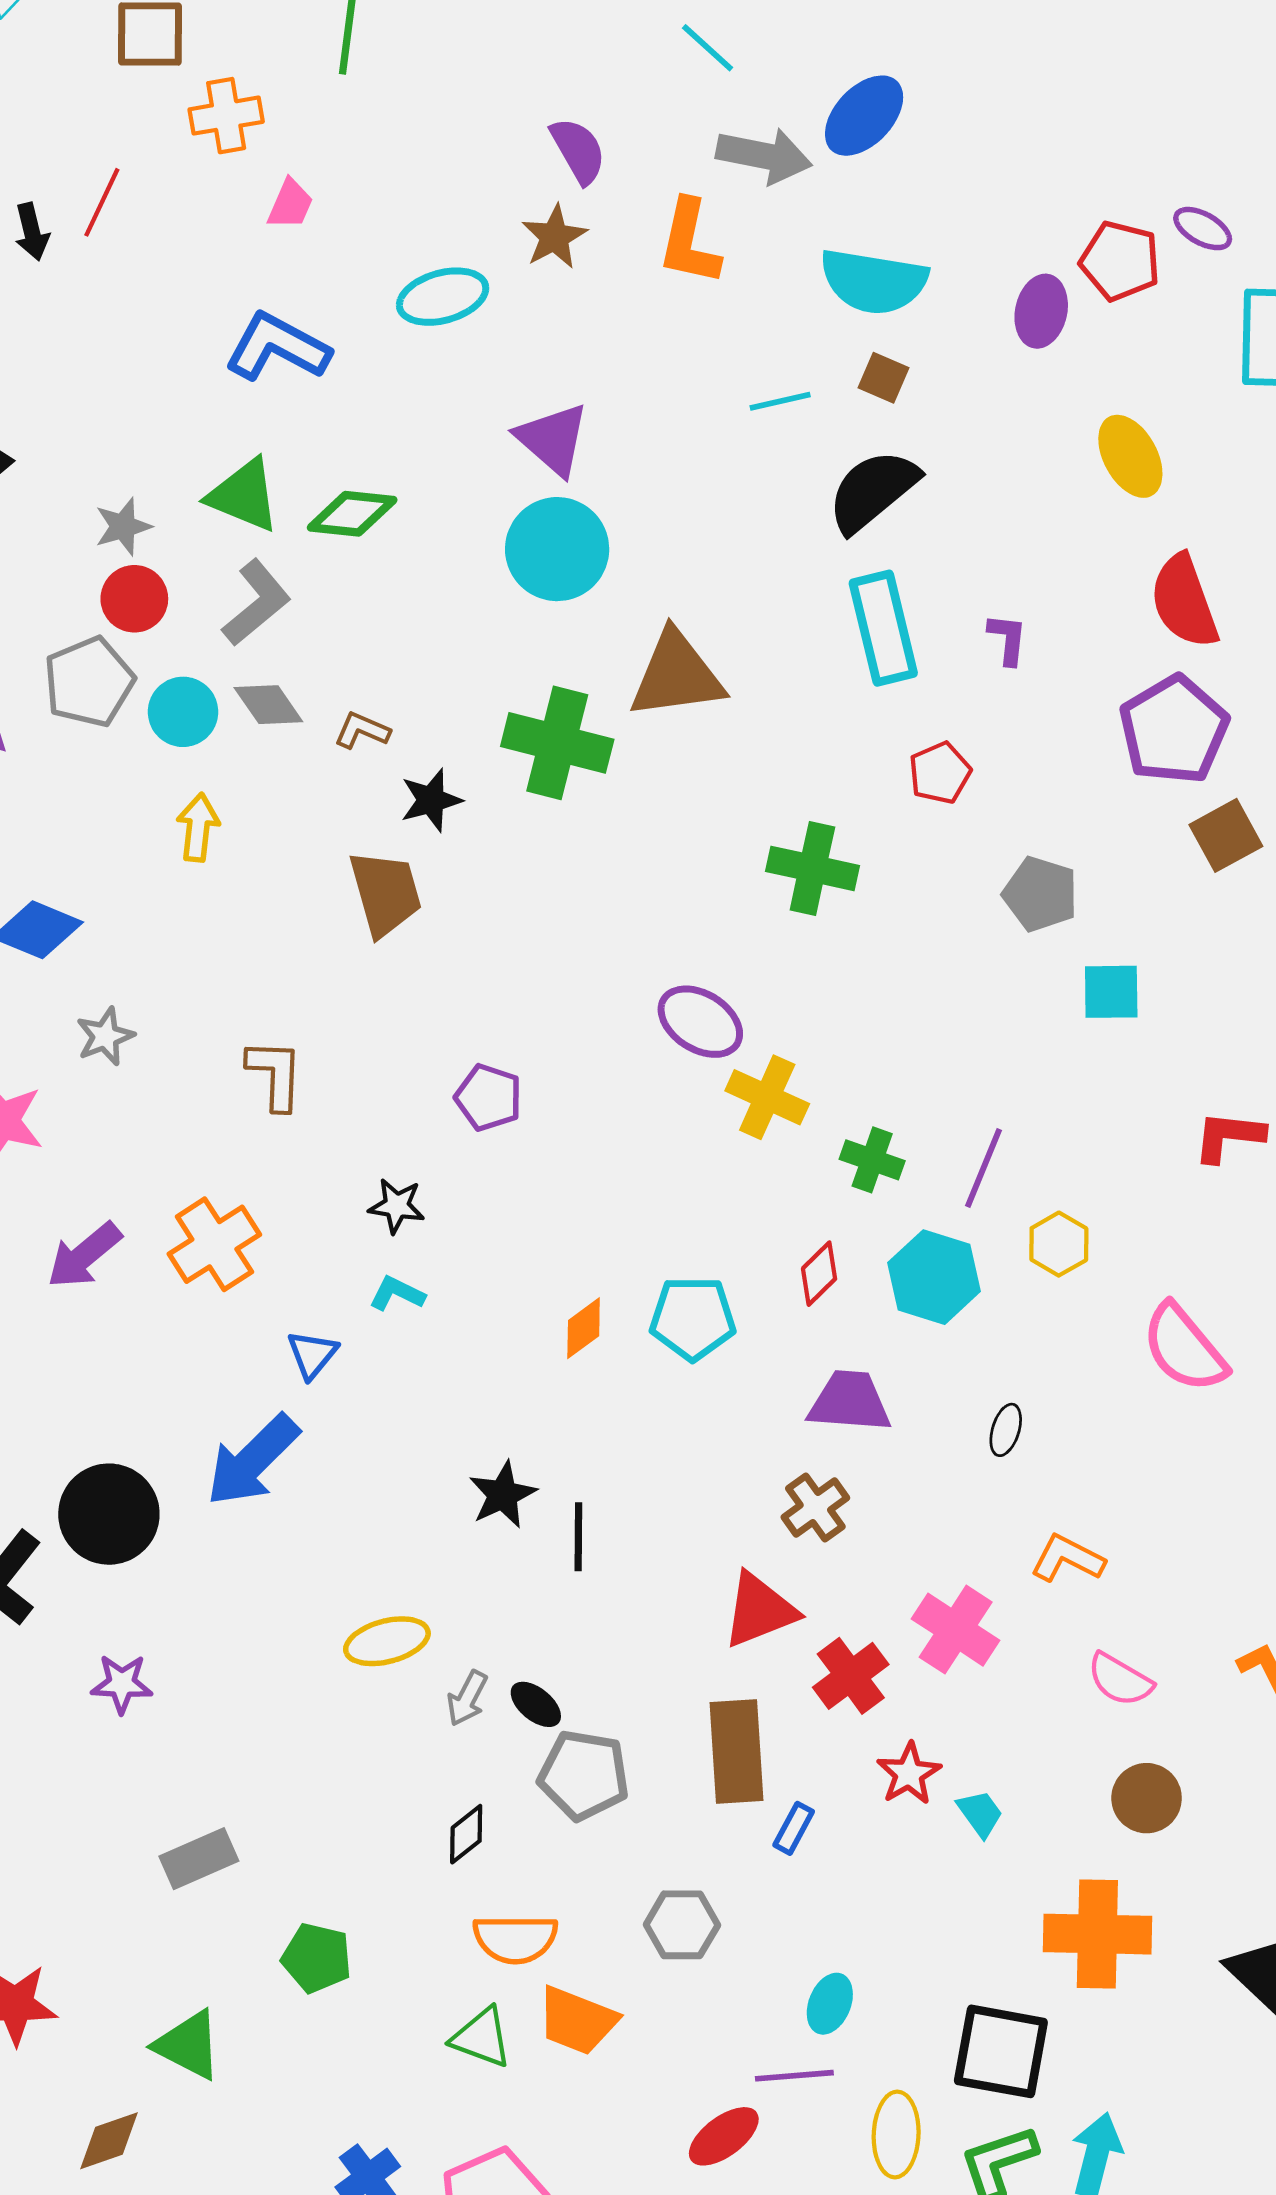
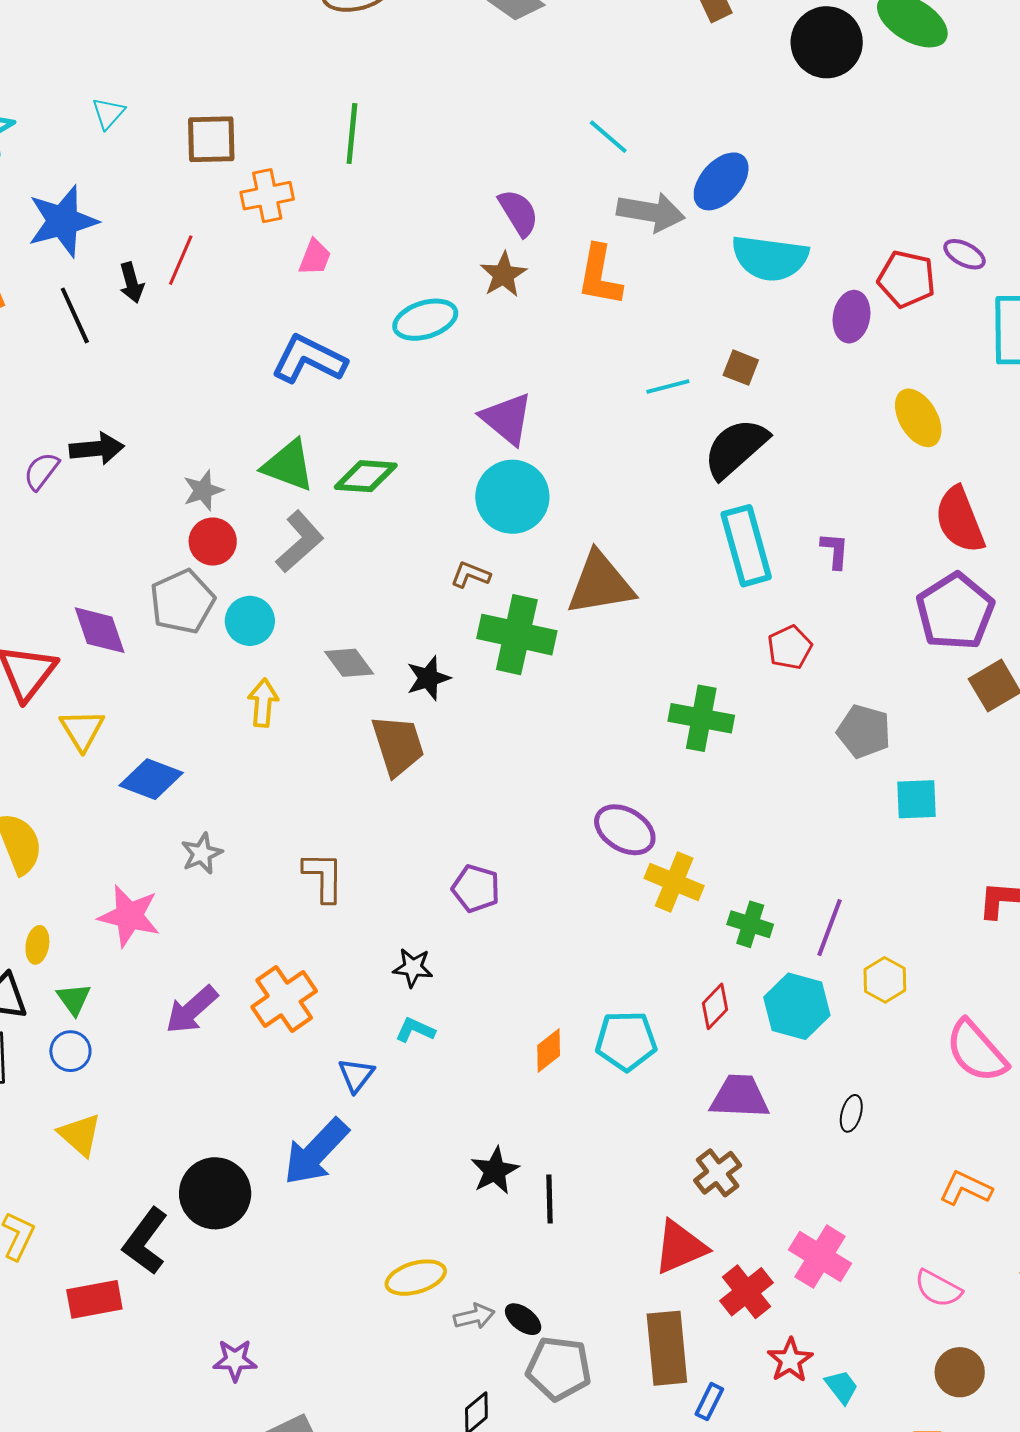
cyan semicircle: (874, 281) -> (770, 258), moved
gray diamond: (268, 705) -> (349, 663), moved
brown L-shape: (362, 730) -> (470, 575), moved
orange L-shape: (1067, 1558) -> (966, 1188), moved
purple star: (122, 1684) -> (235, 1360), moved
gray arrow: (467, 1698) -> (474, 1316), turned -129

